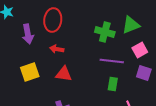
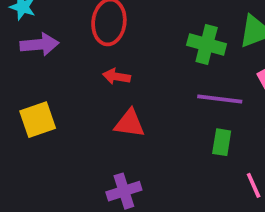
purple arrow: (28, 34) -> (39, 45), moved, turned -84
yellow square: (30, 72) -> (38, 120), moved

